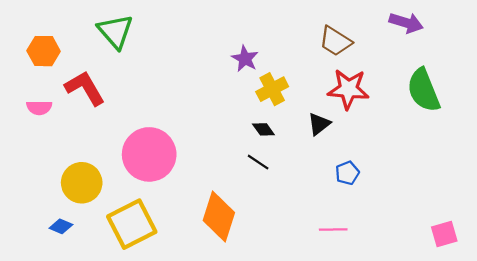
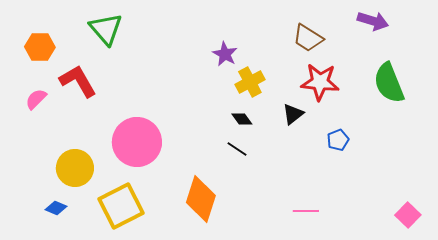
pink semicircle: (39, 108) -> (36, 99), turned 135
blue pentagon: (347, 173) -> (338, 140), moved
pink square: (444, 234) -> (408, 215), turned -30

